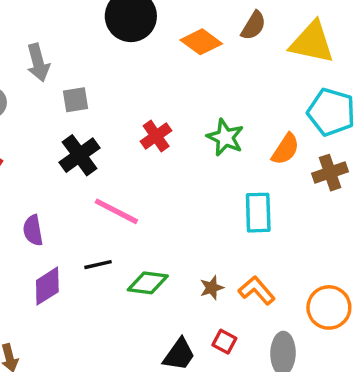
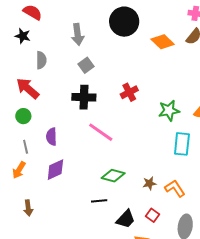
gray arrow: (38, 63) -> (78, 34), moved
gray square: (75, 100) -> (86, 65), turned -35
green star: (225, 137) -> (169, 111), moved, turned 30
black cross: (79, 155) -> (84, 97), turned 30
black line: (98, 265) -> (99, 201), moved

